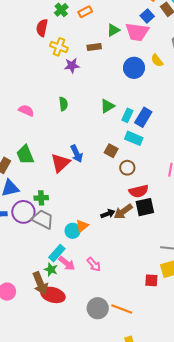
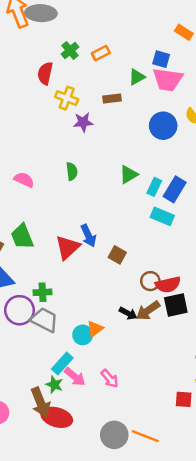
blue square: (147, 16) -> (161, 59), moved, turned -32
brown square: (111, 151) -> (117, 255), moved
brown circle: (127, 168) -> (150, 281), moved
black arrow: (108, 214) -> (128, 313), turned 48

